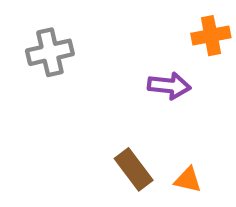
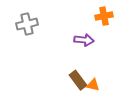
brown rectangle: (134, 169) -> (78, 80), moved

